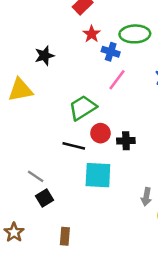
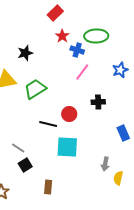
green trapezoid: (83, 108) -> (35, 89), moved
black cross: (126, 141) -> (98, 102), moved
brown rectangle: (65, 236) -> (48, 187), moved

